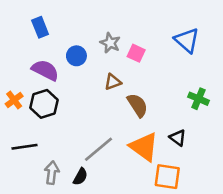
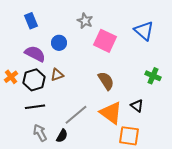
gray star: (110, 43) -> (85, 21), moved
pink square: (136, 53) -> (105, 41), size x1.6
brown triangle: (113, 82) -> (57, 75), moved
black line: (24, 147) -> (35, 107), moved
gray arrow: (52, 173) -> (40, 133), turned -36

